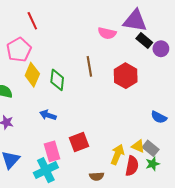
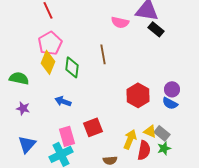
purple circle: (161, 49) -> (172, 89), moved
pink pentagon: (19, 50) -> (50, 43), moved
red hexagon: (126, 76) -> (138, 95), moved

